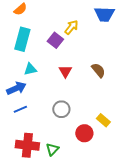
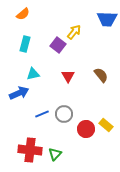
cyan rectangle: (22, 39) -> (25, 44), size x0.7
blue line: (20, 109) -> (42, 114), moved
red circle: (84, 133) -> (86, 129), moved

